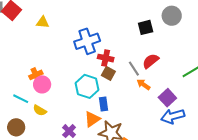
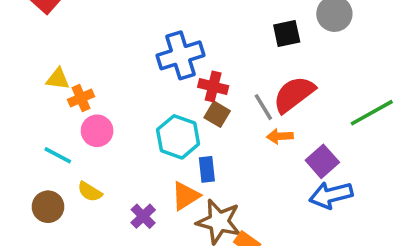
yellow triangle: (43, 22) -> (58, 79), moved
red semicircle: (151, 61) -> (294, 94), size x1.4
orange cross: (36, 75) -> (81, 98), moved
orange arrow: (143, 84) -> (280, 136), turned -40
yellow semicircle: (40, 110) -> (90, 192), moved

